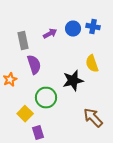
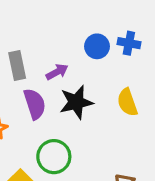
purple arrow: (50, 34) -> (57, 72), moved
black star: (73, 81) -> (76, 102), moved

